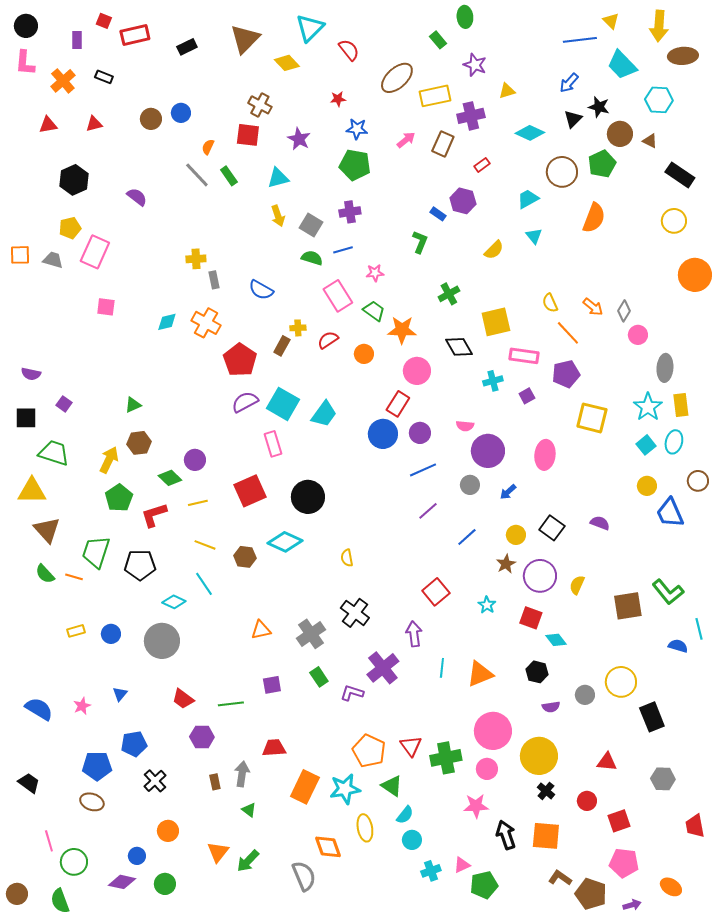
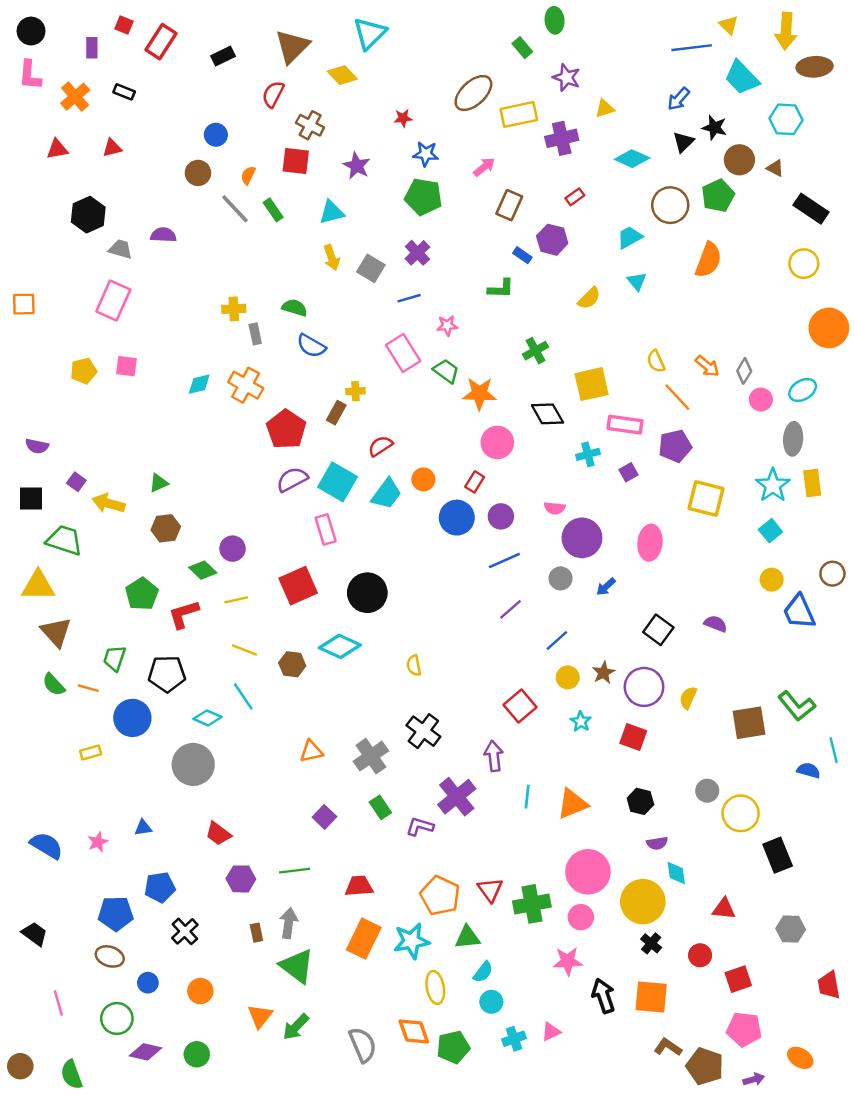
red rectangle: (135, 35) -> (161, 42), turned -44
red semicircle: (349, 50) -> (273, 94), moved, turned -115
brown circle: (151, 119) -> (198, 173), moved
brown rectangle: (443, 144) -> (509, 205), moved
purple semicircle: (137, 197) -> (163, 235), turned -35
purple cross: (350, 212) -> (417, 253), turned -35
yellow pentagon: (70, 228) -> (83, 371), moved
green L-shape: (420, 242) -> (501, 289), turned 70
green semicircle: (312, 258) -> (295, 308), moved
gray trapezoid: (53, 260) -> (120, 249), moved
red semicircle: (328, 340) -> (380, 446), moved
orange circle: (364, 354) -> (423, 479), moved
red rectangle: (398, 404) -> (475, 482), size x0.7
cyan ellipse: (674, 442) -> (803, 390), moved, turned 45
yellow arrow: (109, 460) -> (109, 503), moved, turned -100
yellow circle: (516, 535) -> (568, 677), moved
green trapezoid: (96, 552) -> (114, 658), size x0.7
blue circle: (111, 634) -> (132, 718), moved, size x1.6
cyan diamond: (556, 640) -> (676, 873), moved, turned 30
purple square: (272, 685) -> (324, 817), turned -36
blue triangle: (120, 694) -> (143, 828), turned 42
gray circle: (585, 695) -> (707, 791), moved
green line: (231, 704) -> (295, 871), moved
red trapezoid: (274, 748) -> (359, 886), moved
green triangle: (392, 786) -> (468, 937), turned -40
green triangle: (249, 810) -> (297, 966), size x2.0
orange diamond: (328, 847) -> (414, 1032), moved
blue circle: (137, 856) -> (148, 983), moved
green circle: (74, 862) -> (117, 1018), moved
green pentagon: (484, 885) -> (453, 1047), moved

